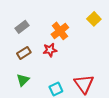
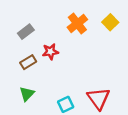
orange cross: (60, 31) -> (77, 23), moved
red star: (50, 50) -> (50, 52), moved

